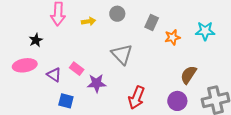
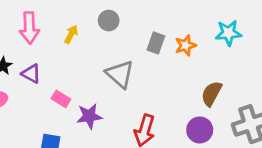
yellow arrow: (89, 21) -> (71, 34), turned -48
gray rectangle: (152, 23) -> (156, 43), moved
purple triangle: (54, 75) -> (31, 74), moved

